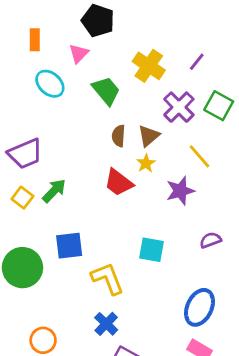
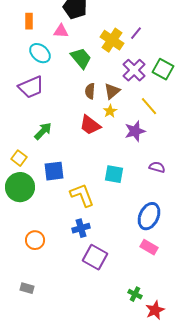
pink triangle: (79, 54) -> (61, 31), turned 49
purple line: (197, 62) -> (136, 33), moved
purple trapezoid: (25, 154) -> (31, 87), moved
yellow square: (22, 198) -> (19, 158), moved
purple semicircle: (210, 240) -> (157, 167), turned 35
blue cross: (106, 324) -> (81, 228), turned 30

